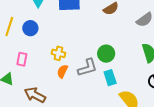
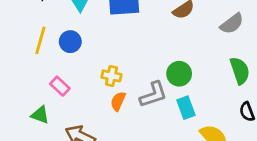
pink rectangle: (22, 59) -> (60, 86), turned -56

